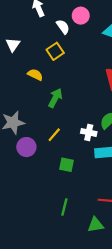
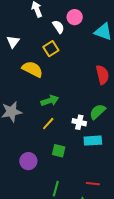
yellow semicircle: (35, 75) -> (32, 69), size x1.5
green arrow: (55, 98) -> (50, 101), moved, turned 42
purple circle: (26, 147) -> (28, 161), moved

